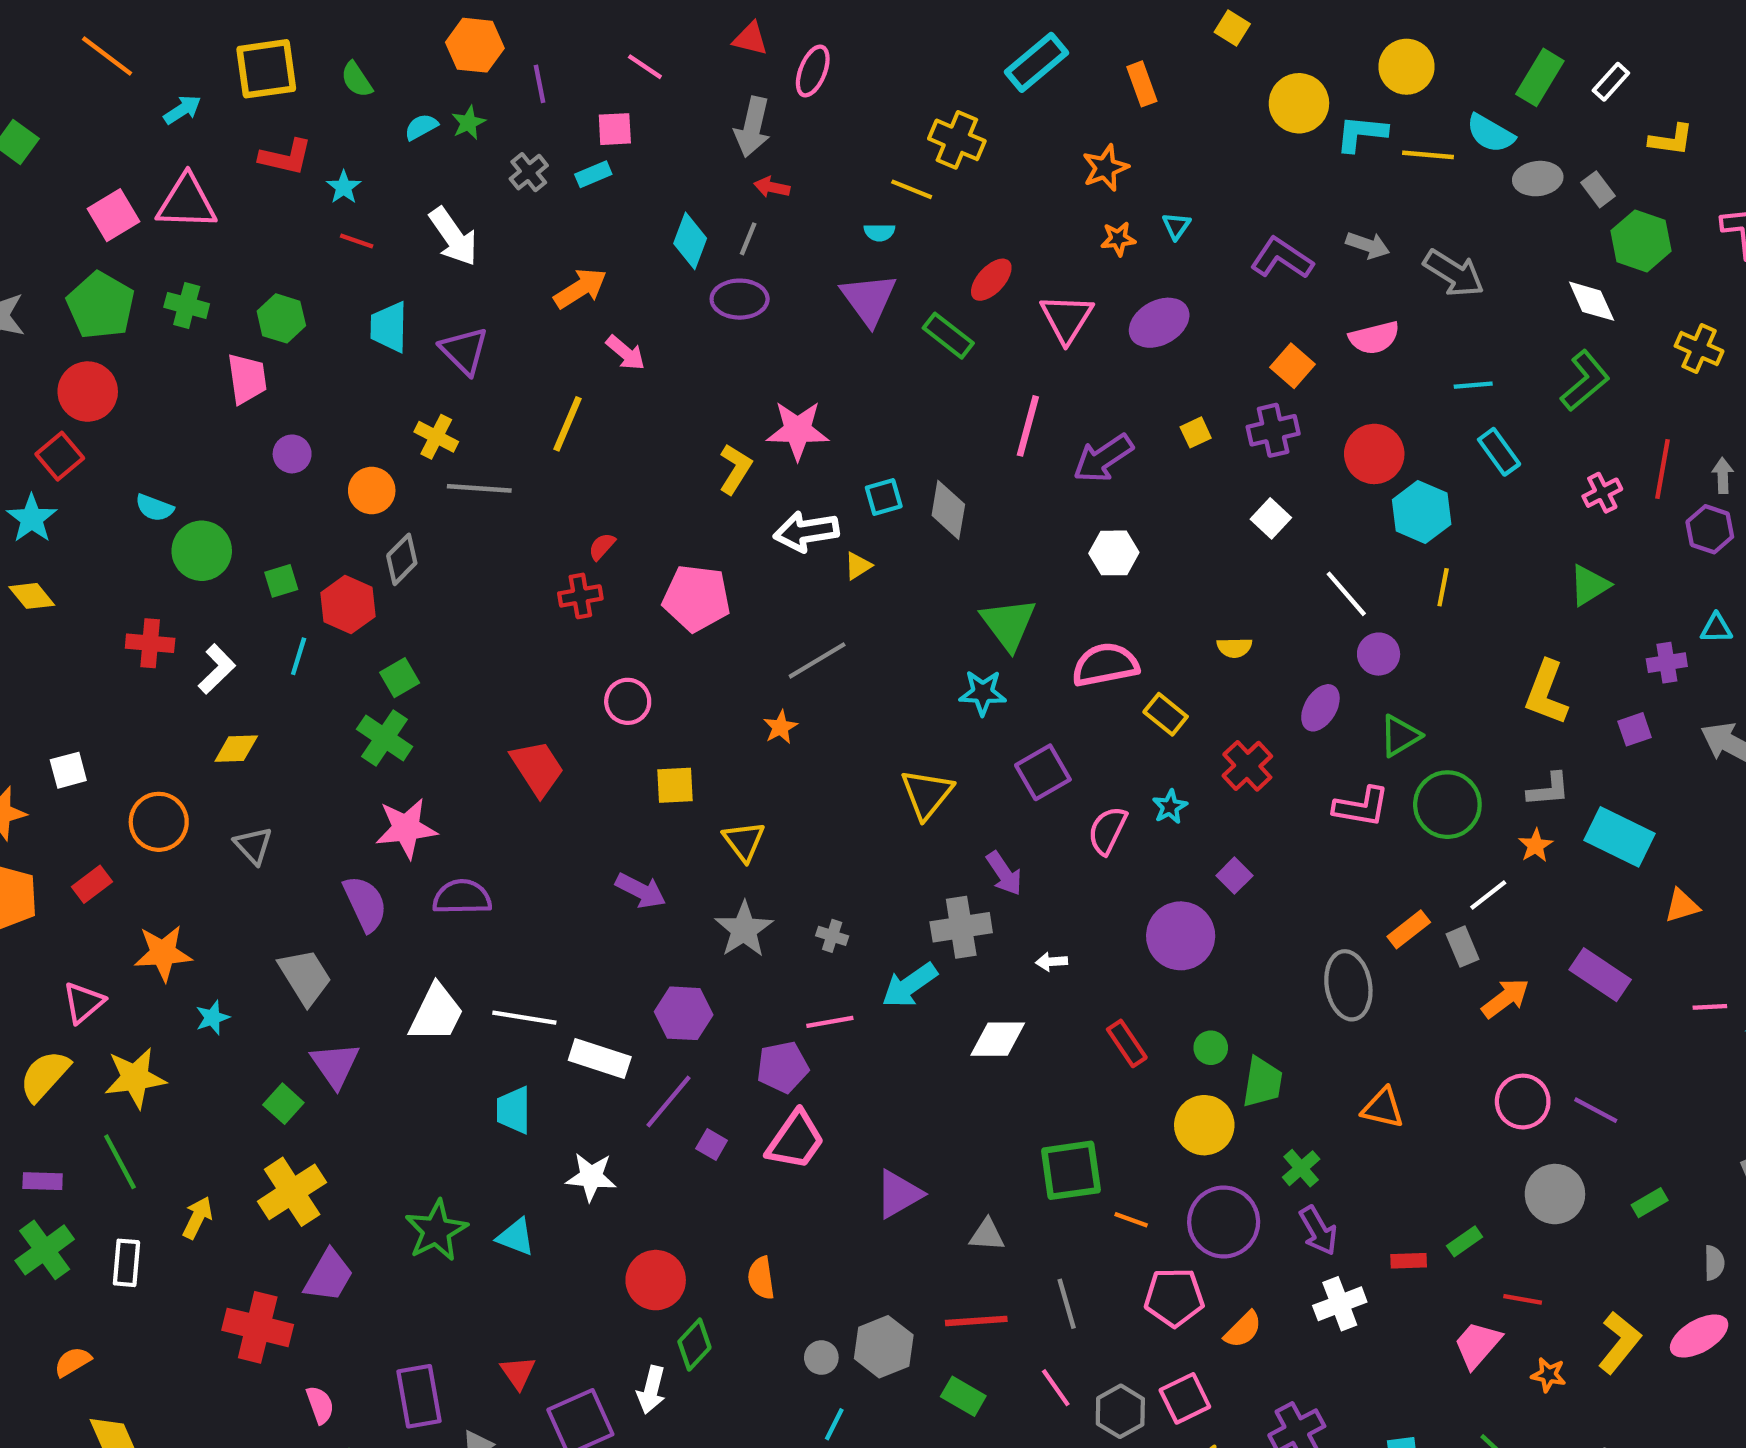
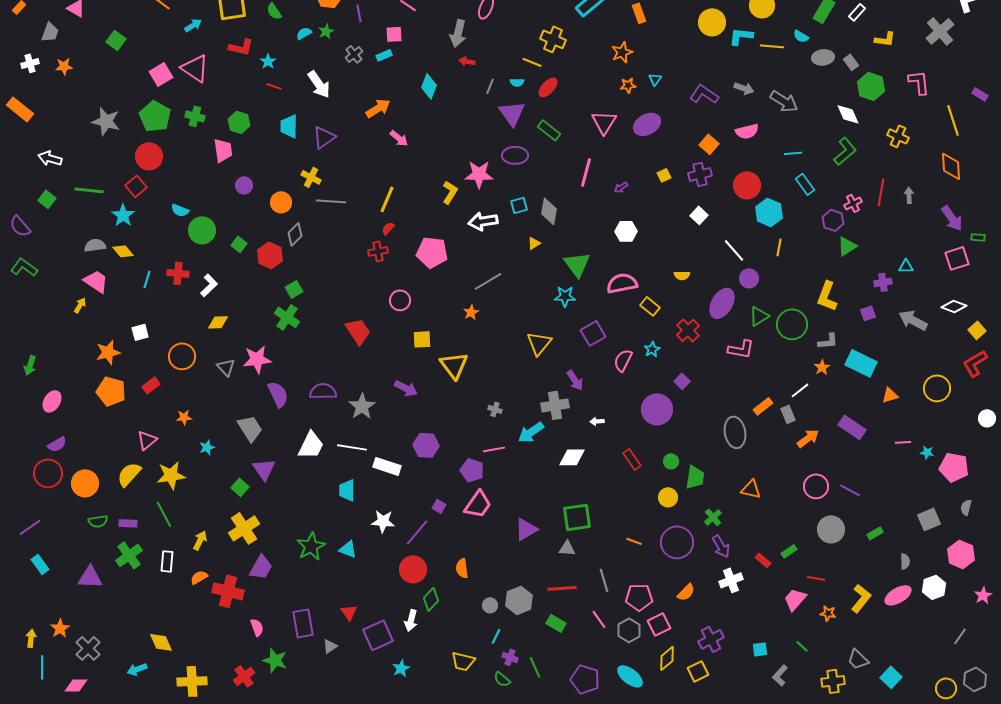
cyan semicircle: (1490, 133) -> (801, 36), size x0.7
pink triangle: (187, 202) -> (195, 68), turned 32
gray line: (748, 239) -> (490, 86), moved
red ellipse: (991, 280) -> (548, 87), moved
purple ellipse: (740, 299) -> (515, 155), moved
purple triangle: (464, 351) -> (324, 137), turned 40
yellow line: (567, 424) -> (387, 199), moved
purple arrow: (1103, 458) -> (621, 187), size x0.5
purple hexagon: (1710, 529) -> (833, 220), moved
yellow triangle: (858, 566) -> (534, 243), moved
green square: (281, 581) -> (239, 244), turned -35
cyan line: (299, 656) -> (147, 279), moved
purple ellipse: (1320, 708) -> (722, 303), size x1.4
green circle: (1447, 805) -> (792, 324), moved
pink star: (406, 828) -> (257, 359), moved
yellow triangle: (744, 841) -> (454, 365), size x1.4
gray star: (744, 929) -> (362, 406), moved
orange star: (163, 953) -> (184, 417), size x0.6
purple pentagon: (783, 1067) -> (472, 470), turned 30
purple line: (669, 1102) -> (417, 532), moved
yellow circle: (1204, 1125) -> (668, 497), size x0.7
green square: (1071, 1170) -> (577, 517), moved
red rectangle: (1409, 1261) -> (763, 560), turned 42
pink pentagon: (1174, 1297) -> (639, 597), moved
orange semicircle: (73, 1362) -> (199, 577), moved

